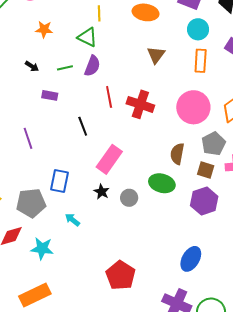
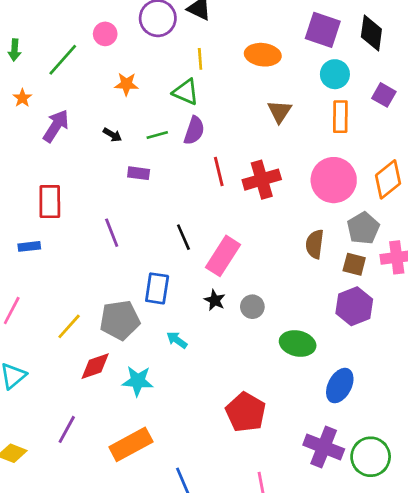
red cross: (140, 104) -> (262, 180), turned -32
black line: (83, 126) -> (183, 237), moved
green ellipse: (162, 183) -> (298, 343), moved

